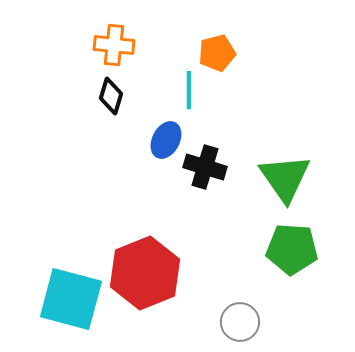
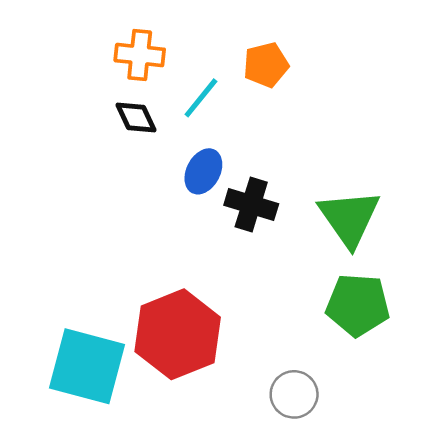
cyan line: (189, 90) -> (201, 98), moved, turned 39
black diamond: (111, 96) -> (136, 117), turned -42

